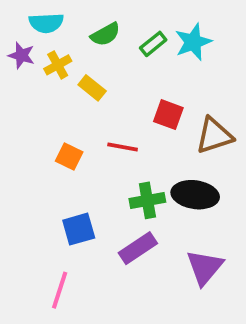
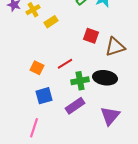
yellow rectangle: (92, 88) -> (51, 22), turned -72
red line: (123, 147) -> (65, 64), moved, turned -42
orange square: (69, 157) -> (37, 68), moved

